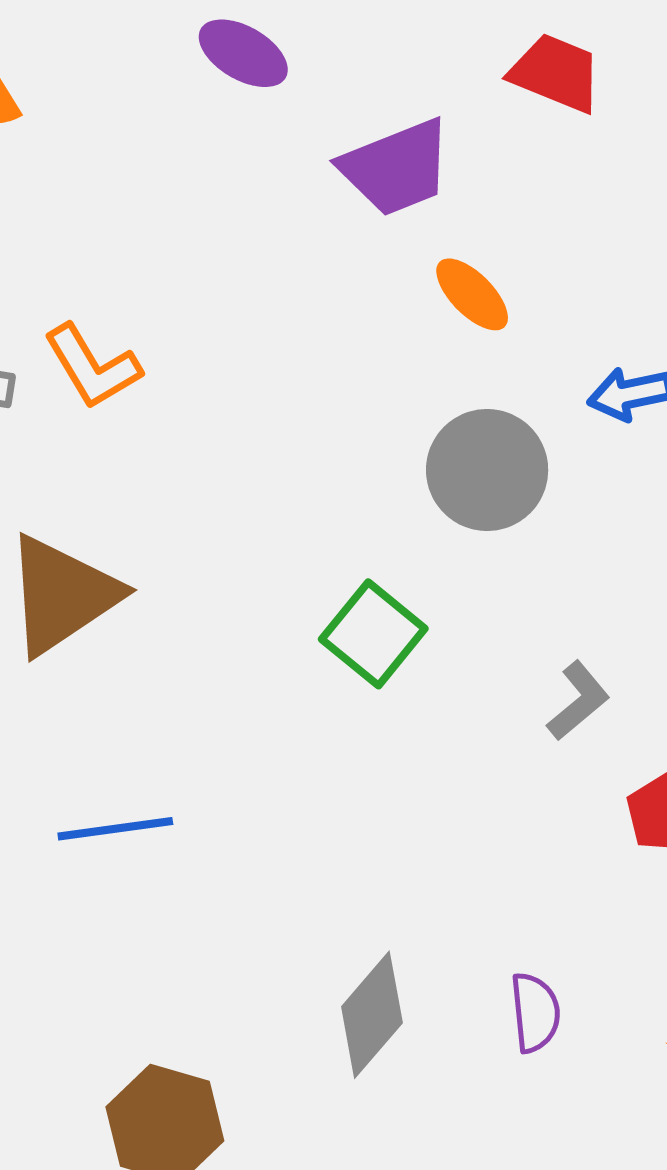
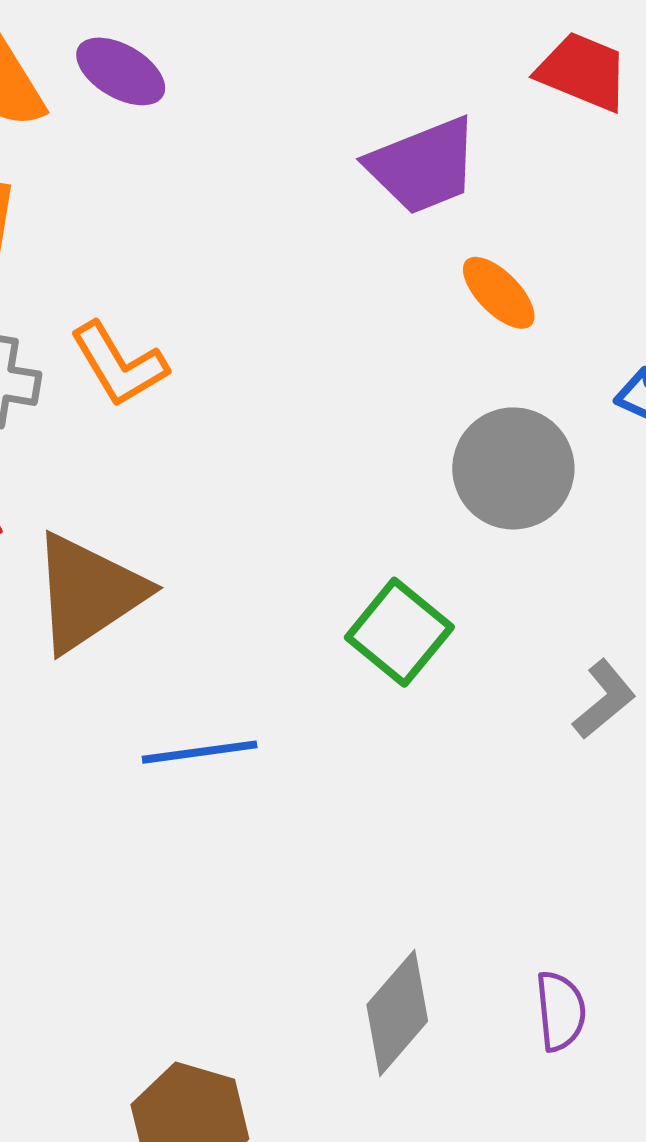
purple ellipse: (243, 53) -> (121, 71), moved
blue line: (115, 829) -> (200, 752), moved

